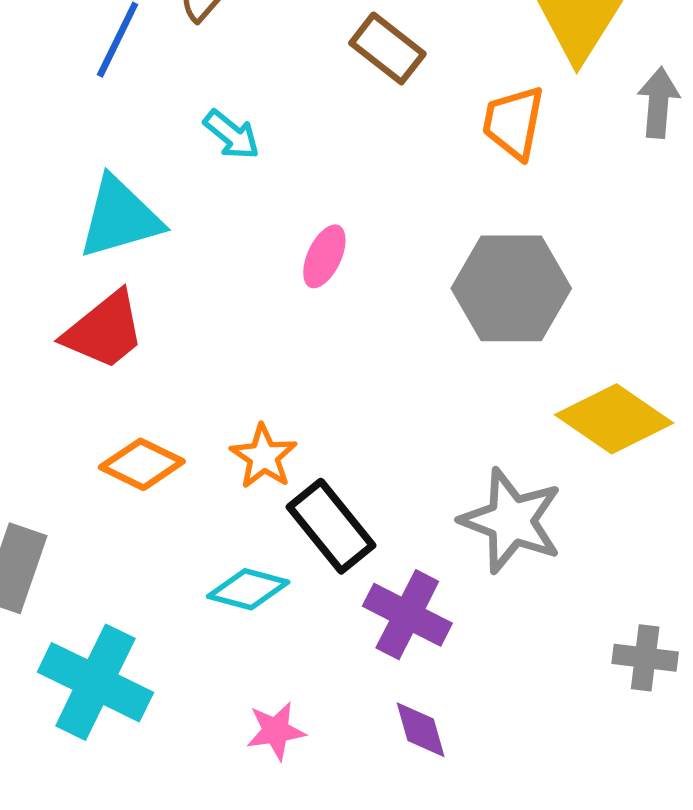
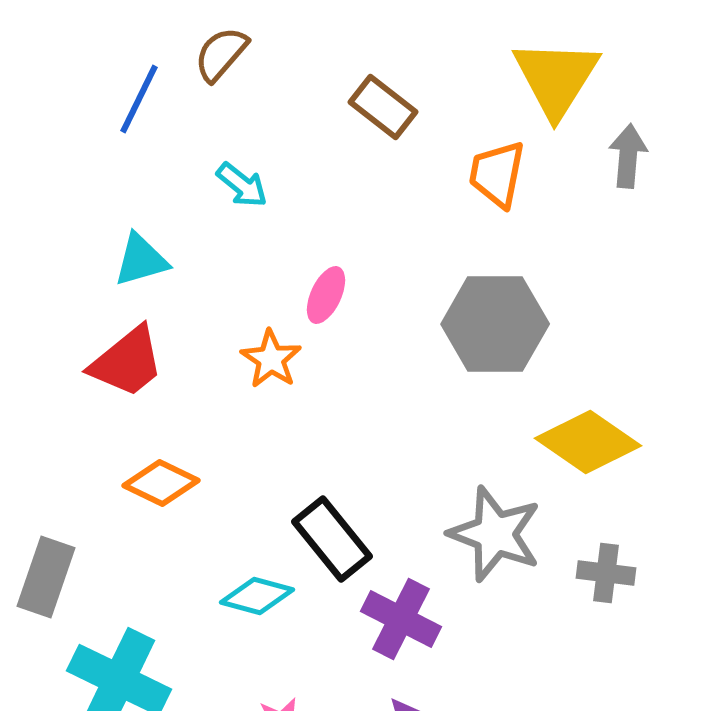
cyan triangle: (120, 218) -> (141, 260), size x0.7
orange star: (264, 457) -> (271, 359), moved
gray cross: (645, 658) -> (606, 573), moved

